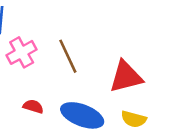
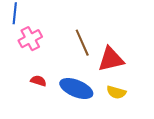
brown line: (68, 56) -> (82, 43), moved

